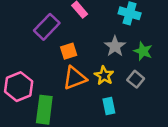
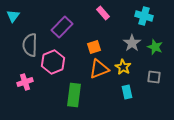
purple rectangle: (47, 27) -> (62, 27), moved
gray square: (136, 79) -> (154, 77), moved, turned -32
pink hexagon: (19, 87) -> (53, 62), moved

